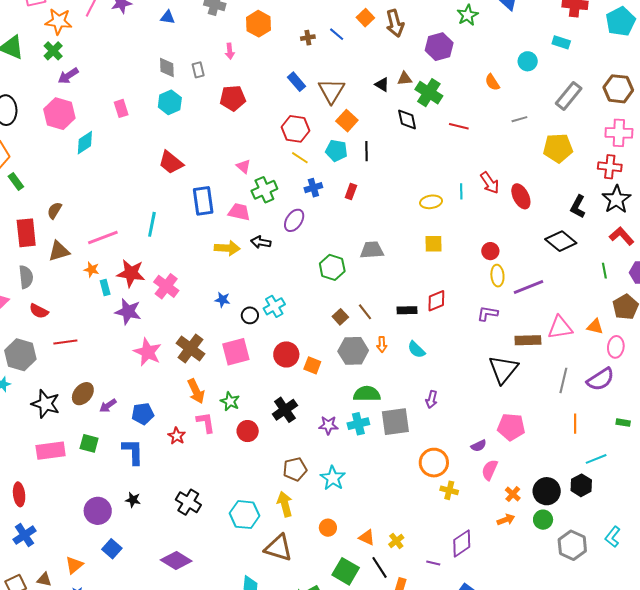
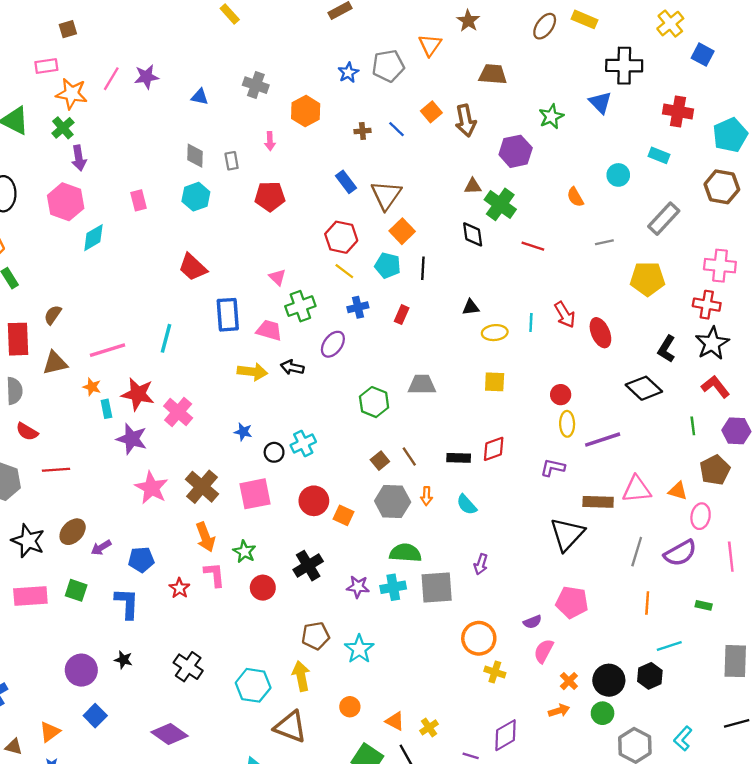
purple arrow: (68, 76) -> (79, 158), turned -70
black triangle: (382, 85) -> (471, 307), moved, turned -42
brown hexagon: (618, 89) -> (722, 187), moved

